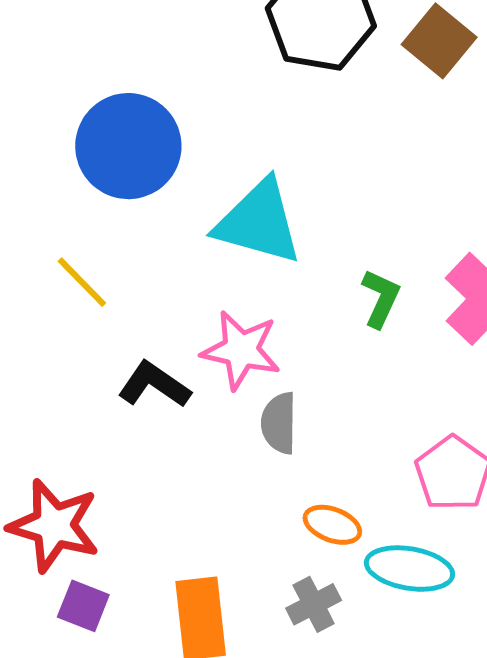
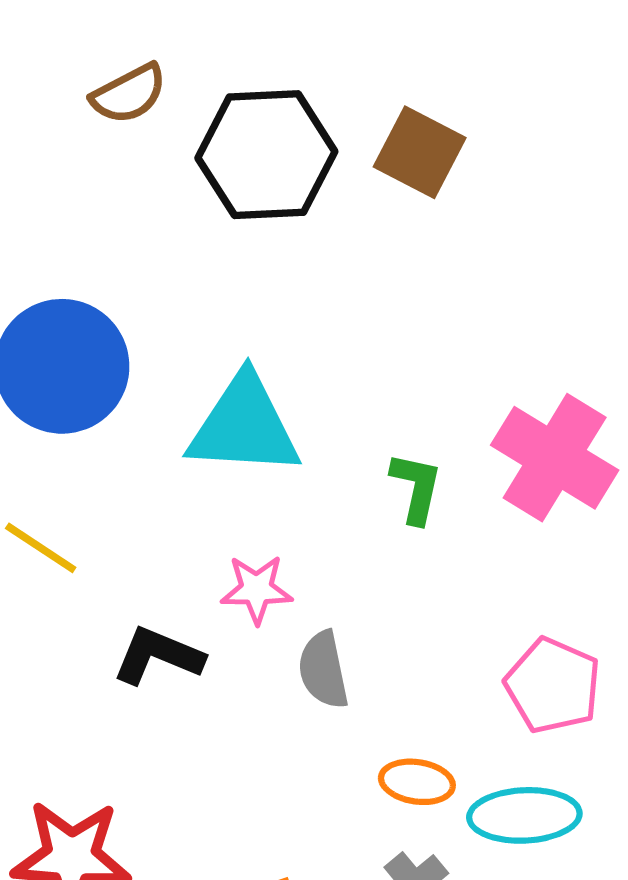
pink star: (241, 350) -> (257, 589), size x0.7

